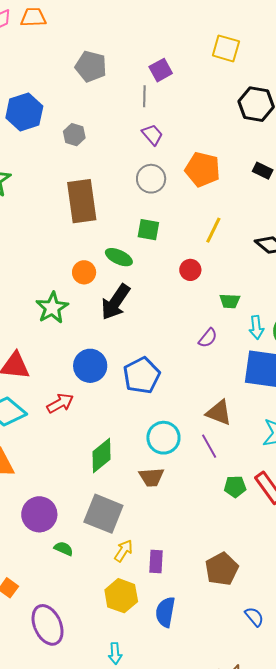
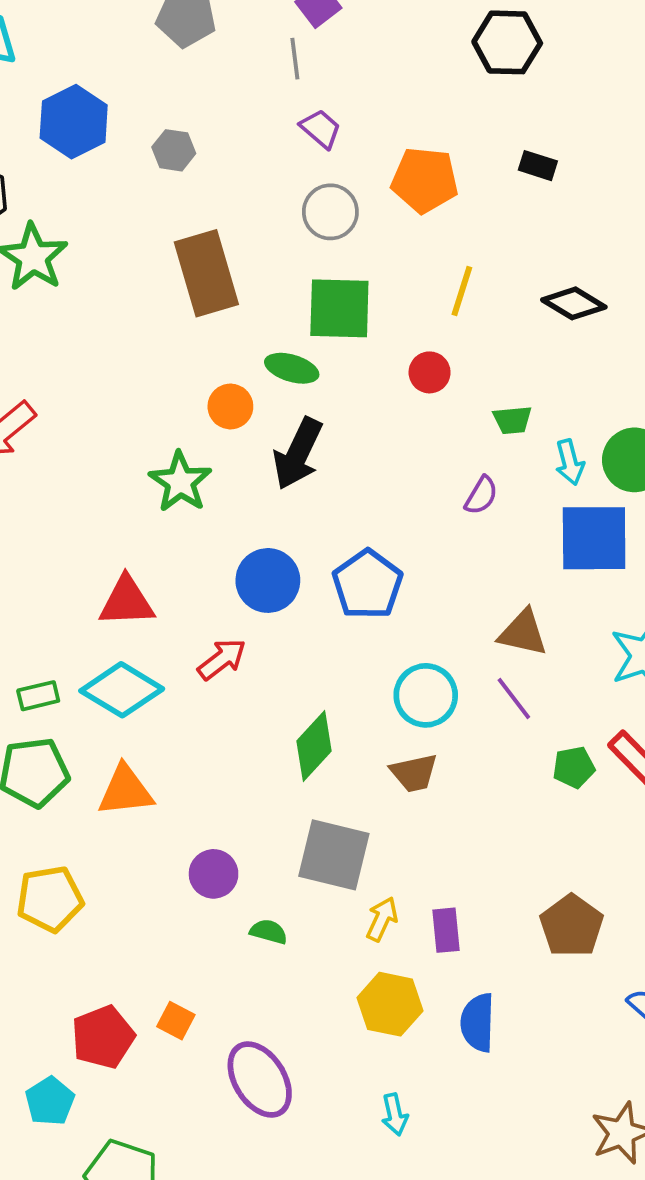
green square: (148, 230) -> (339, 308), size x1.6
purple circle: (39, 514) -> (214, 874), size x0.7

